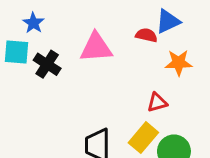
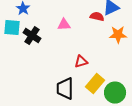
pink triangle: (96, 47) -> (64, 25), size x0.6
red triangle: (157, 102) -> (81, 62), moved

